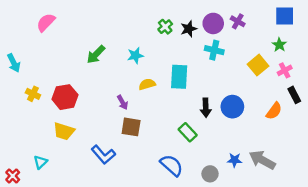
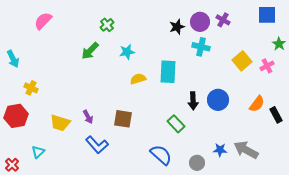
green cross: (165, 27) -> (107, 25), moved
green star: (279, 45) -> (279, 44), moved
black rectangle: (294, 95) -> (276, 115), moved
red hexagon: (65, 97) -> (16, 116), moved
purple arrow: (123, 102) -> (88, 117), moved

